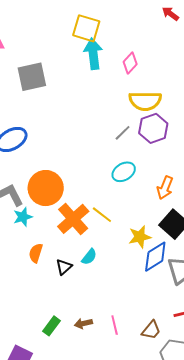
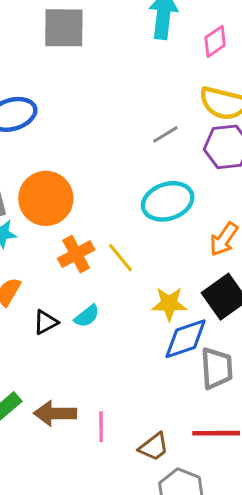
gray line: (123, 133) -> (165, 134), moved
cyan ellipse: (124, 172) -> (168, 201), size x1.4
orange cross: (73, 219) -> (76, 254), size x0.7
brown arrow: (83, 323) -> (55, 413), size x1.5

